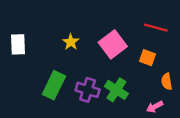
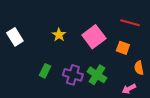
white rectangle: (18, 44) -> (15, 37), turned -30
green rectangle: (54, 85) -> (45, 71), size x0.6

